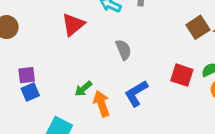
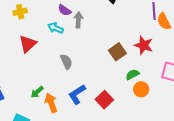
brown square: (198, 27) -> (117, 52), moved
red square: (182, 75) -> (104, 100), moved, turned 30

